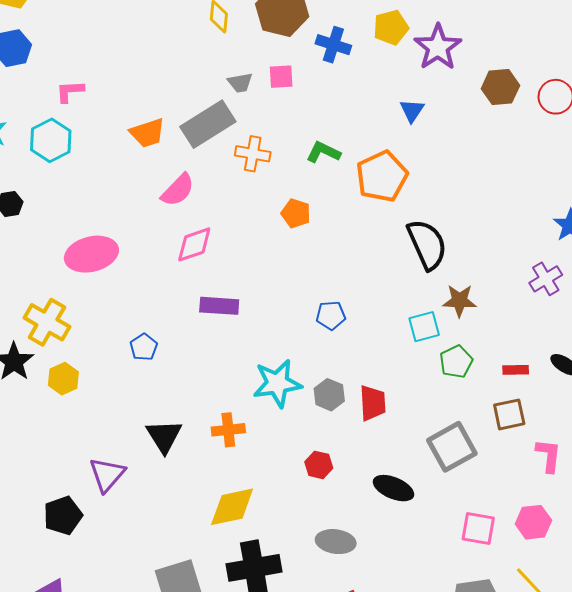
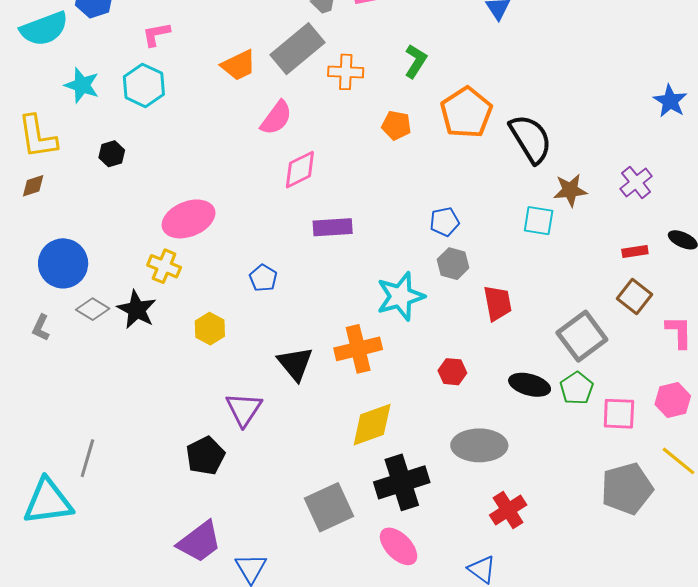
green L-shape: (323, 152) -> (416, 61), turned 104
orange pentagon: (382, 176) -> (466, 113), moved
pink ellipse: (91, 254) -> (189, 219), moved
purple cross: (546, 279) -> (636, 182), moved
yellow cross: (47, 322) -> (164, 266), size x0.7
cyan square: (424, 327) -> (539, 221), turned 32
green pentagon: (456, 362) -> (577, 388), moved
yellow hexagon: (63, 379) -> (210, 329), moved
gray hexagon: (329, 395) -> (453, 264), moved
brown square: (509, 414) -> (634, 296), turned -32
orange cross: (228, 430) -> (358, 349), size x1.4
gray ellipse: (336, 542) -> (479, 445), size x1.4

